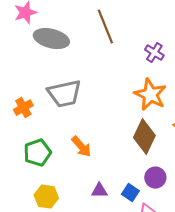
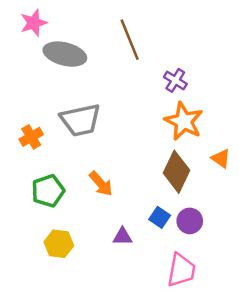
purple cross: (154, 53) -> (175, 80), moved
blue square: (130, 193) -> (160, 217), moved

